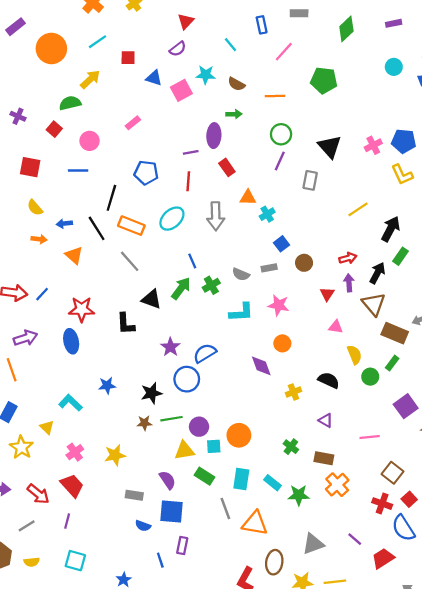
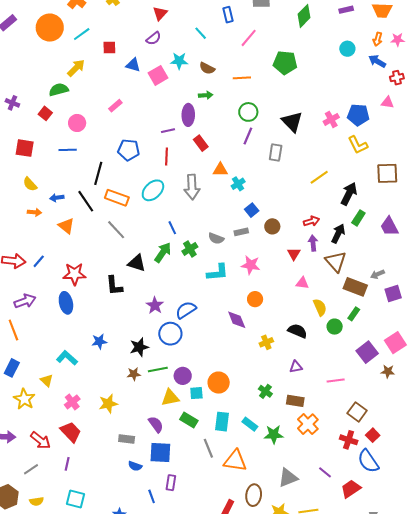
orange circle: (51, 48) -> (50, 28), moved
purple triangle: (326, 420) -> (296, 367), turned -40

